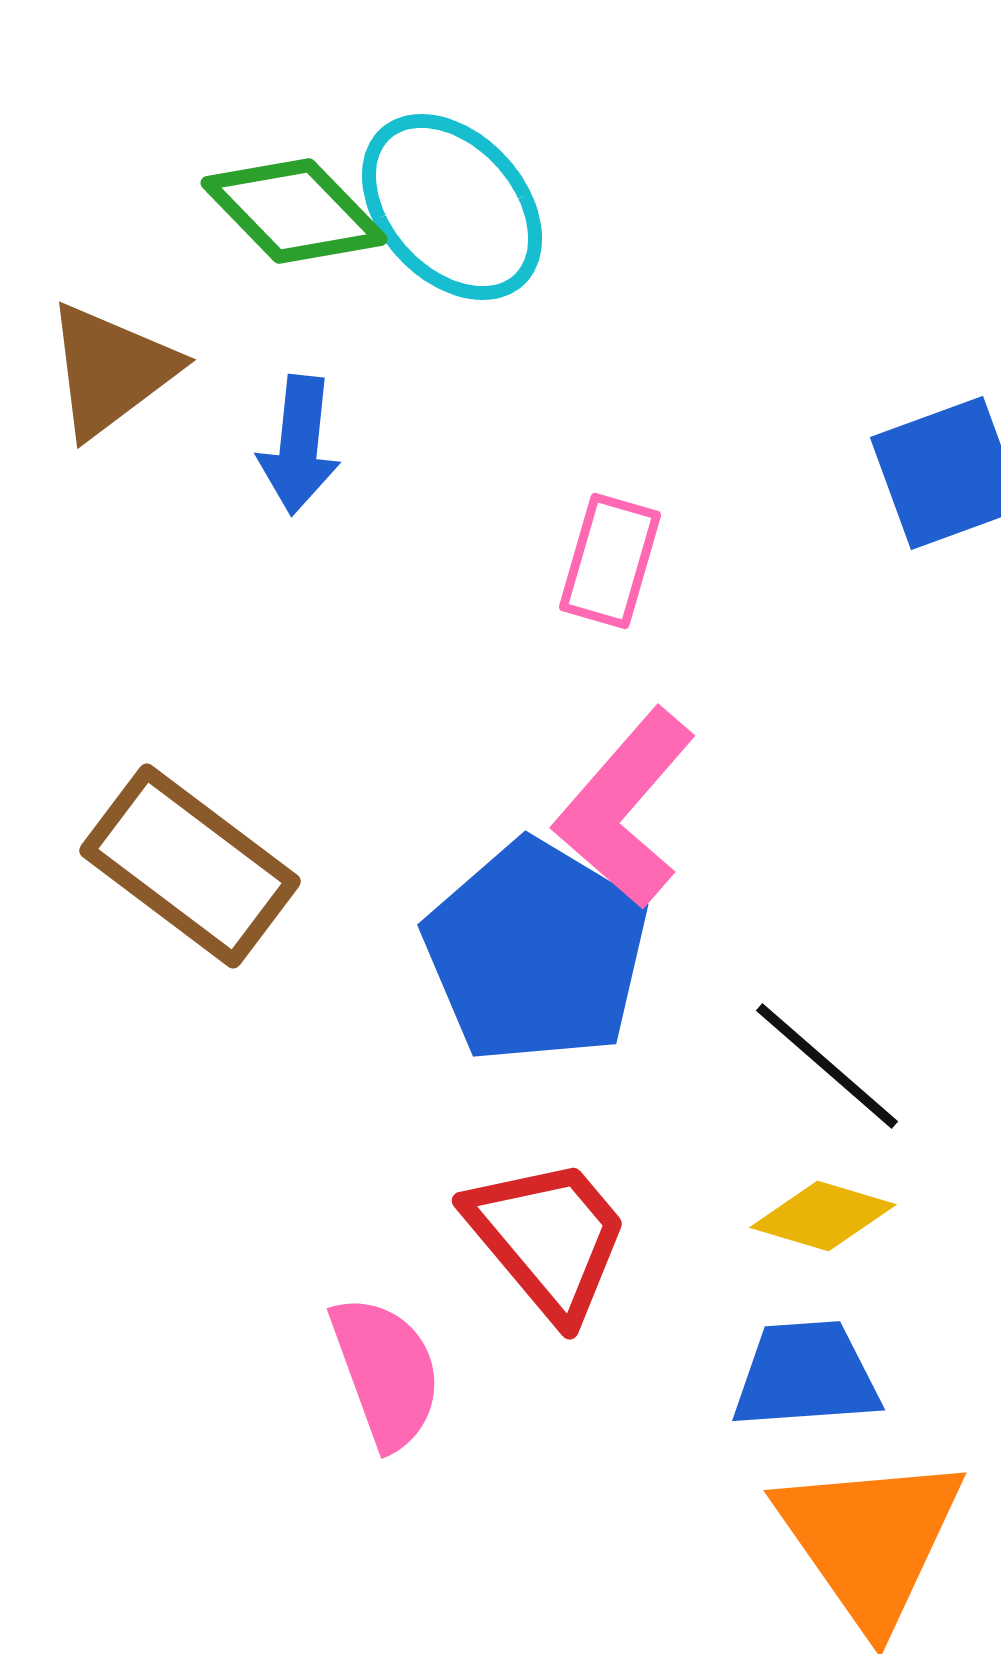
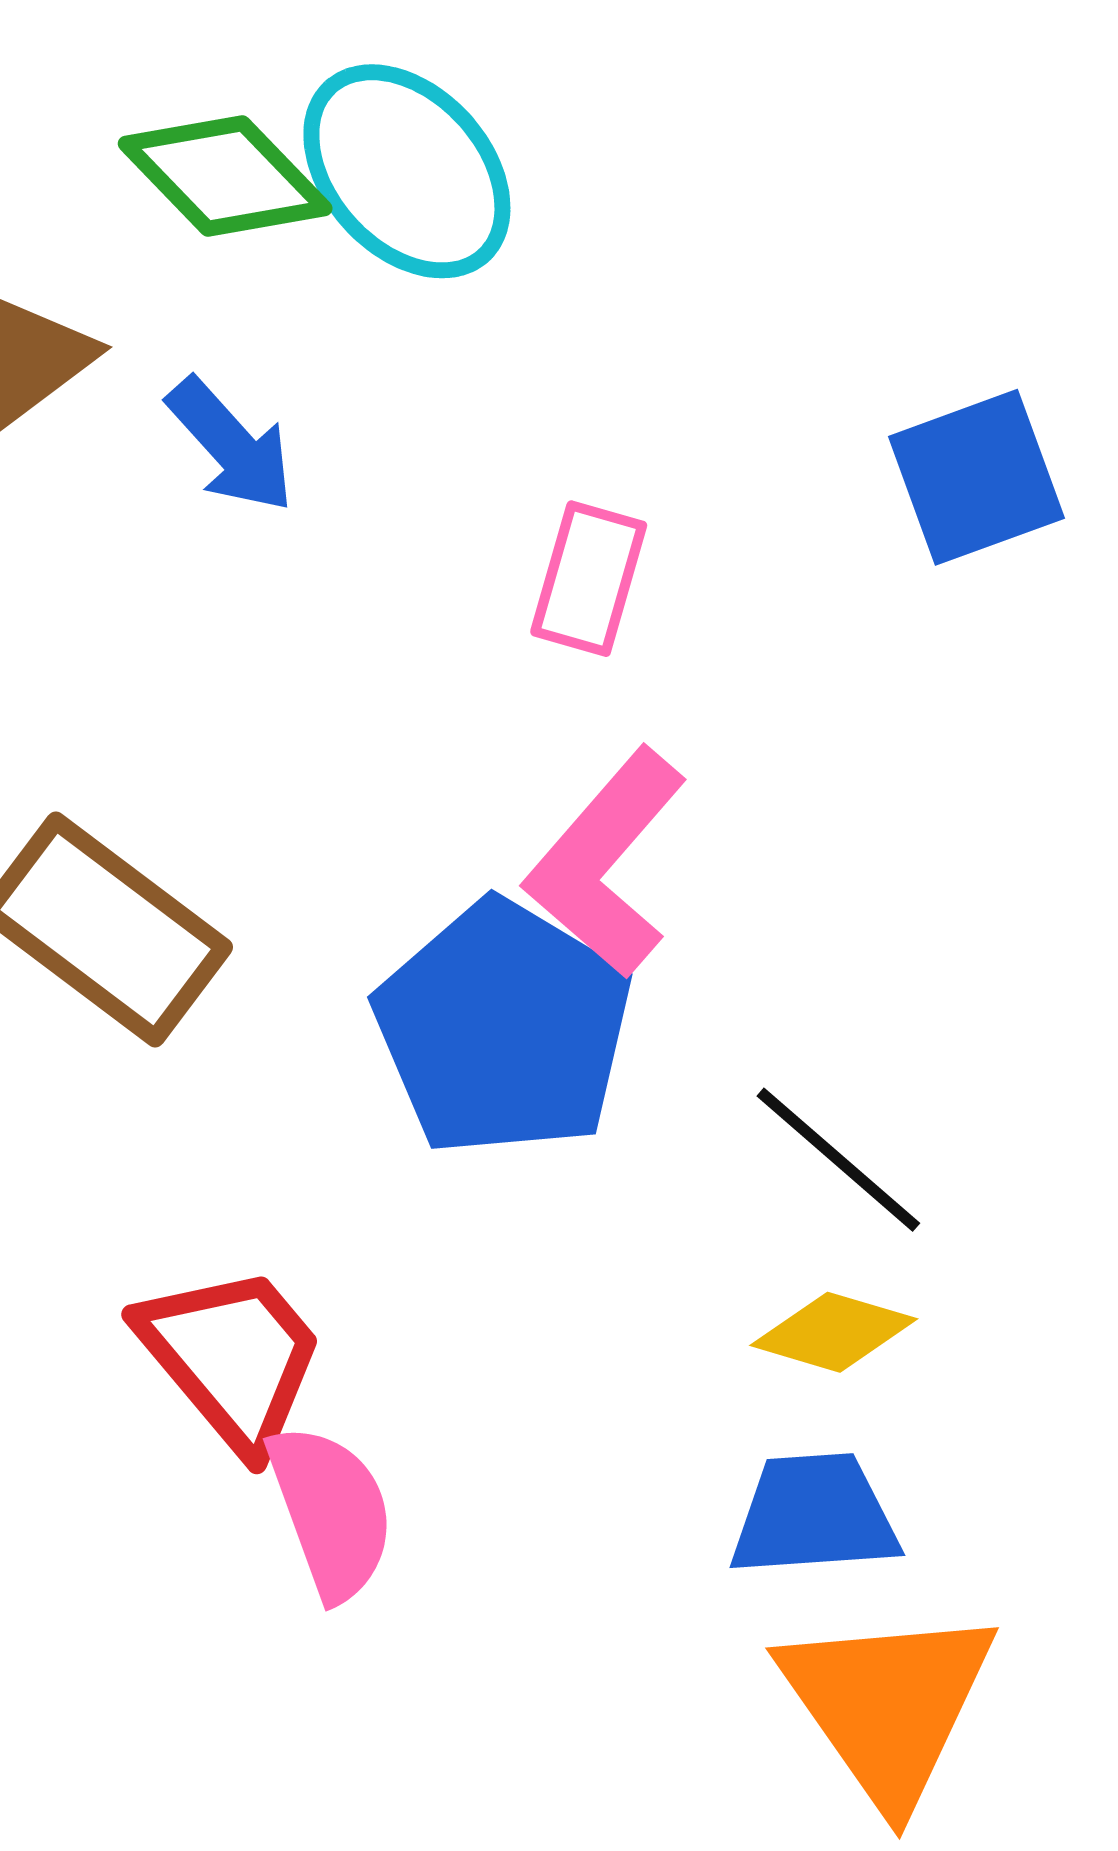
blue arrow: (299, 445) -> (231, 445), turned -48
red trapezoid: (548, 1238) -> (232, 1358), moved

